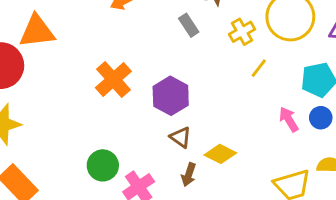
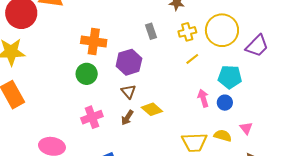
gray rectangle: (189, 25) -> (151, 31), moved
orange cross: (113, 79) -> (94, 42), turned 35
green circle: (103, 165) -> (87, 74), moved

